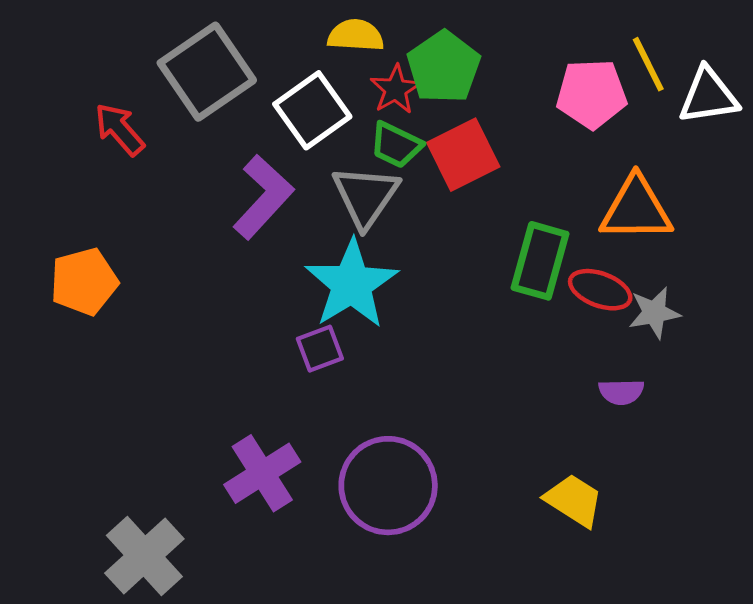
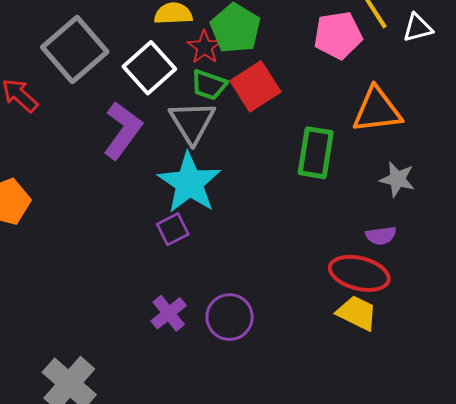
white triangle: (708, 96) -> (418, 28), size x0.7
red ellipse: (600, 290) -> (359, 273), moved, size x1.4
gray star: (654, 313) -> (397, 179), turned 30
purple cross: (262, 473) -> (169, 313), moved, size x0.7
purple circle: (388, 486) -> (230, 317), size x0.7

